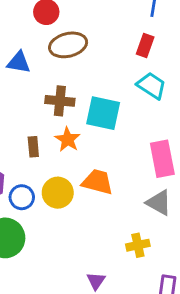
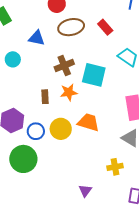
red rectangle: (145, 45) -> (105, 27), moved, turned -63
brown cross: (60, 101) -> (64, 66), turned -30
orange star: (68, 139) -> (69, 92), turned 30

